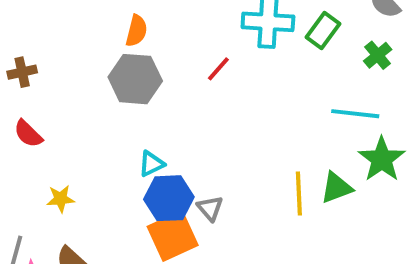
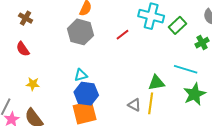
brown cross: (22, 72) -> (26, 18), turned 32
green triangle: (336, 188) -> (156, 83), moved
gray triangle: (210, 208) -> (134, 105), moved, turned -32

